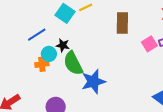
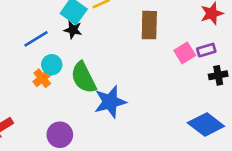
black star: (63, 45) -> (73, 30), moved
orange cross: (42, 64) -> (42, 78), turned -32

